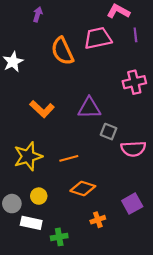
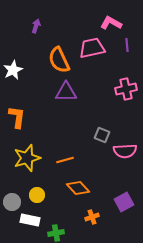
purple triangle: (89, 108) -> (66, 92), moved
orange L-shape: (42, 109) -> (17, 117), moved, turned -125
orange diamond: (83, 189) -> (78, 188), turned 30

